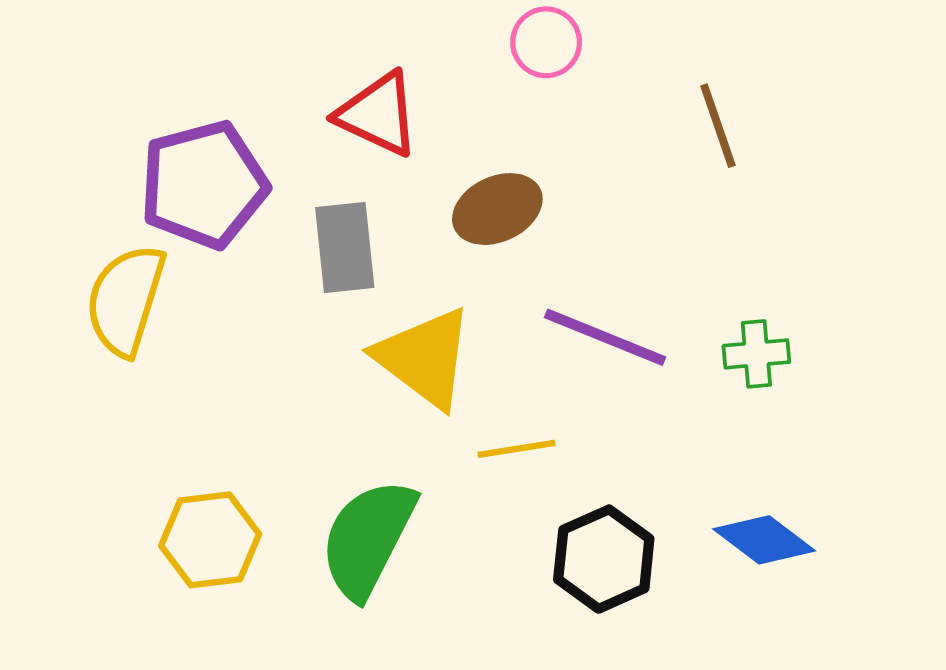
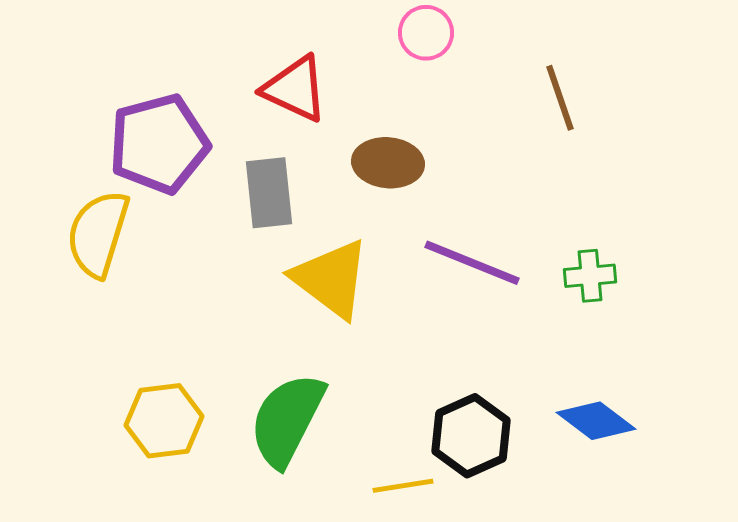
brown ellipse: (497, 209) -> (388, 163), turned 30
yellow line: (517, 449) -> (403, 486), moved

